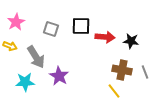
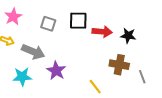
gray arrow: (36, 57) -> (33, 52), turned -35
gray line: (145, 72) -> (142, 77), moved
yellow line: (114, 91) -> (95, 87), moved

